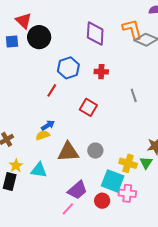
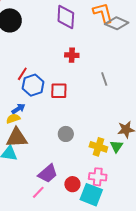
blue hexagon: (68, 68) -> (33, 85), moved
red square: (88, 107) -> (59, 91), turned -30
brown triangle: (68, 152) -> (17, 138), moved
cyan square: (113, 181) -> (91, 195), moved

